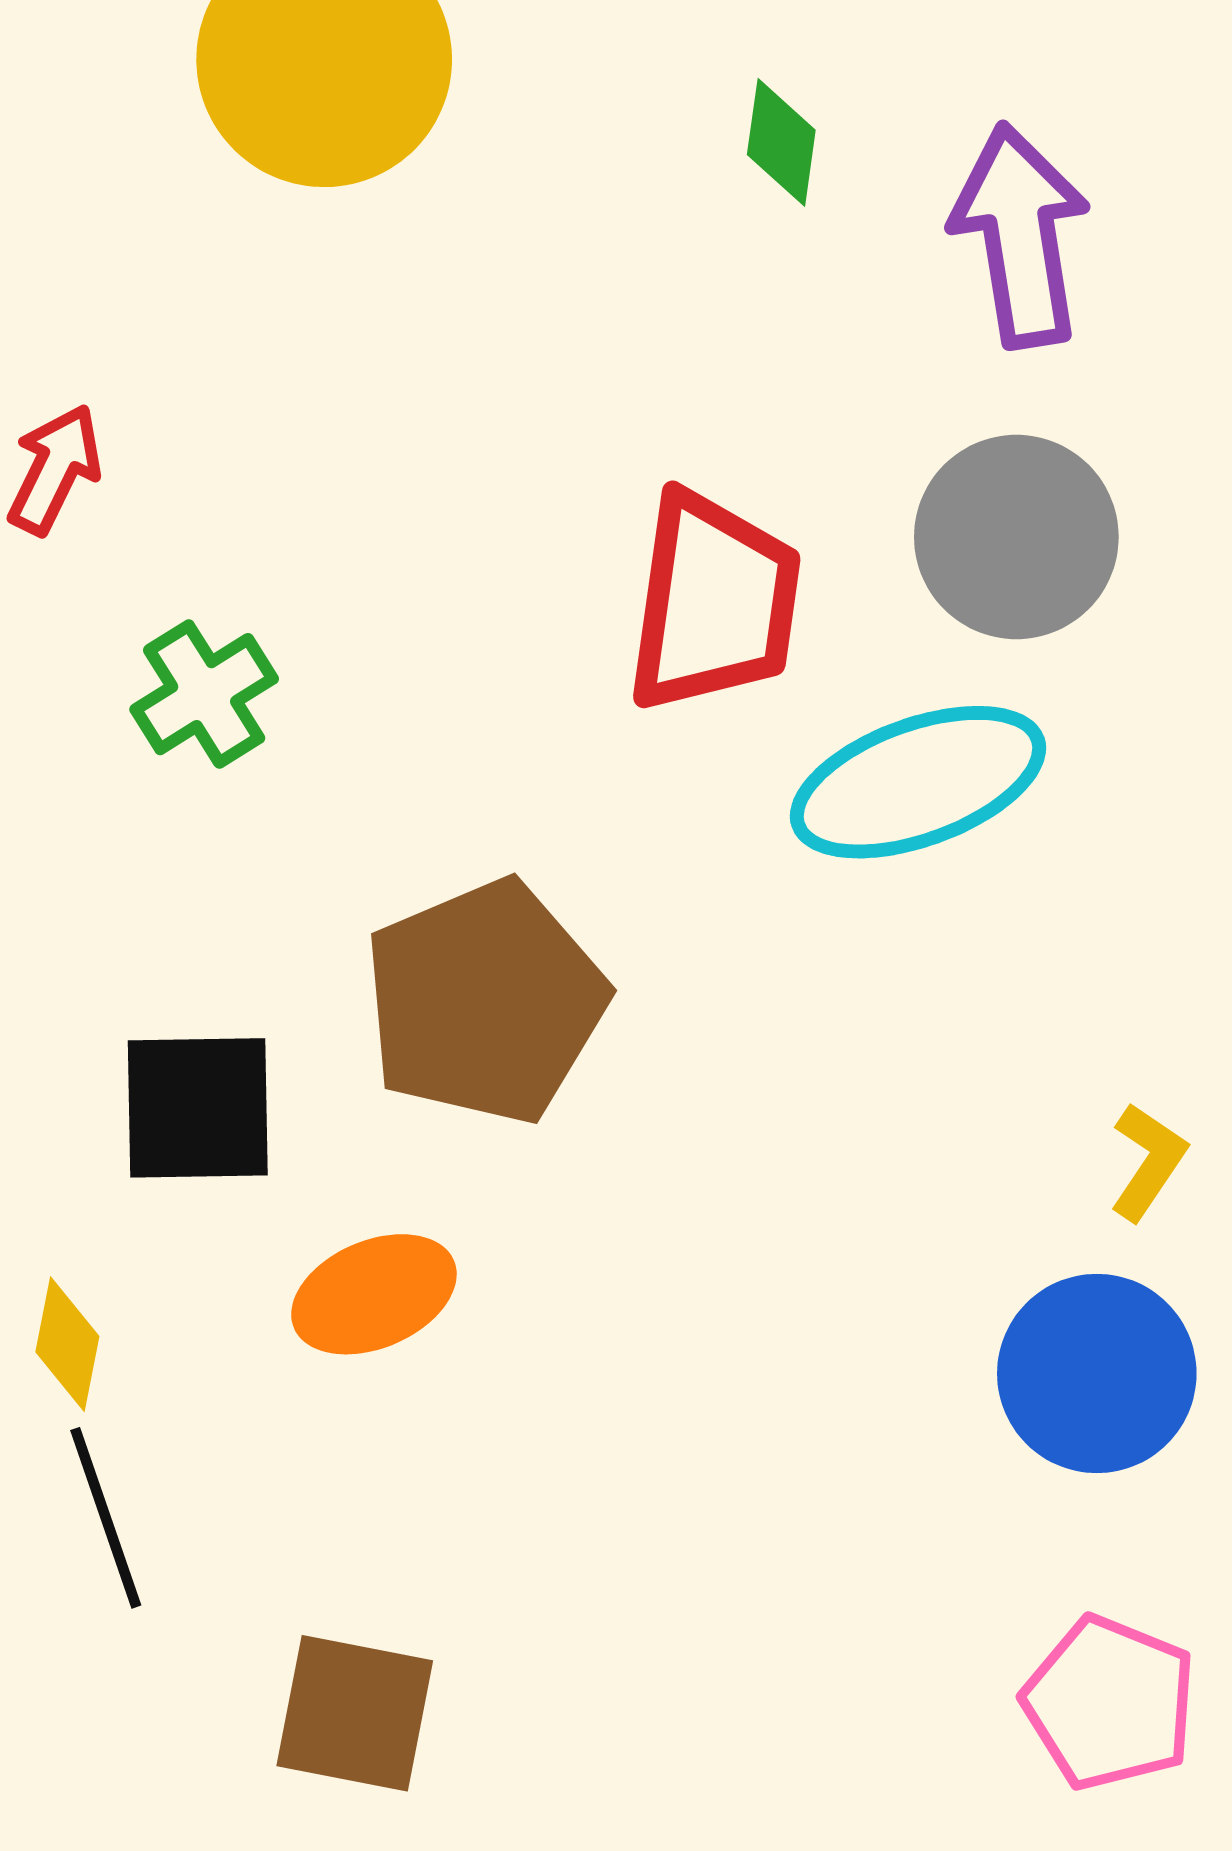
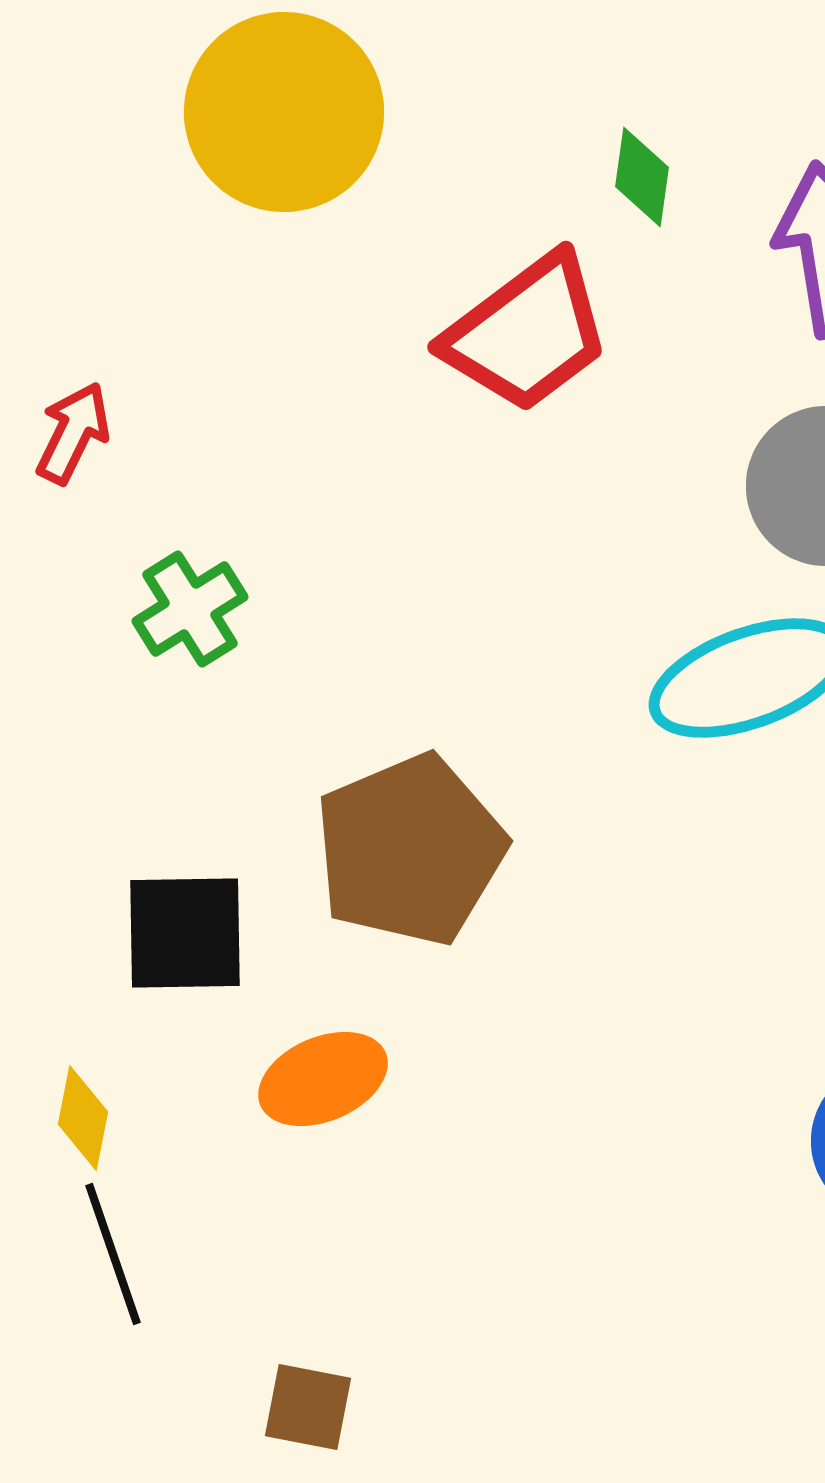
red trapezoid: (714, 602) -> (527, 333), moved, turned 45
brown square: (355, 1713) -> (308, 1407), size x0.7

